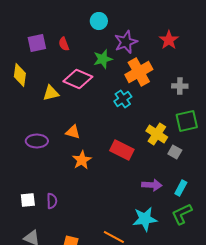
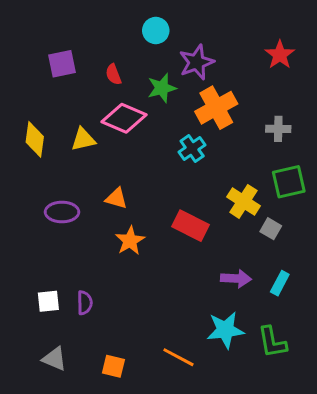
red star: (169, 40) -> (280, 55), moved
red semicircle: (64, 44) -> (113, 74), moved
yellow diamond: (20, 75) -> (35, 139), moved
green L-shape: (182, 214) -> (272, 342), moved, turned -75

